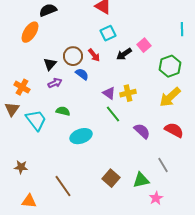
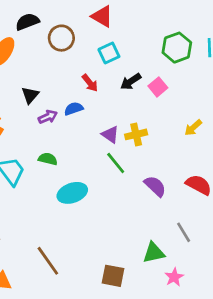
pink square: (144, 45) -> (158, 87), moved
brown circle: (73, 56) -> (61, 38), moved
green hexagon: (170, 66) -> (177, 48), moved
blue semicircle: (82, 74) -> (74, 109), turned -56
purple arrow: (55, 83) -> (48, 117), moved
yellow arrow: (170, 97) -> (193, 128), moved, size x0.6
brown square: (111, 178) -> (113, 276), moved, turned -30

